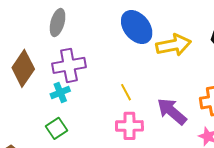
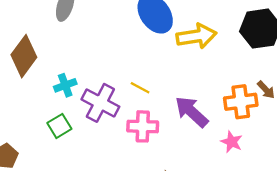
purple cross: (69, 65) -> (100, 103), moved, turned 36
yellow line: (126, 92) -> (140, 88), turned -36

